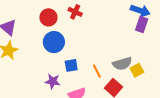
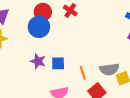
blue circle: (54, 42) -> (39, 27), moved
purple star: (53, 81) -> (38, 61), moved

